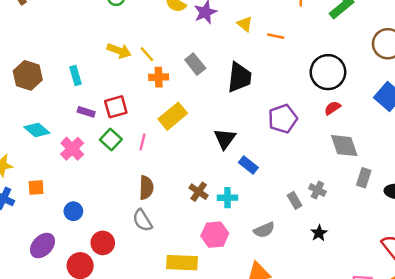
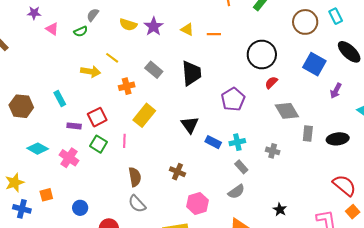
yellow line: (147, 54) -> (112, 58), moved
cyan cross: (227, 198) -> (237, 142), moved
gray rectangle: (295, 200) -> (241, 167), moved
black star: (319, 233) -> (280, 209), moved

